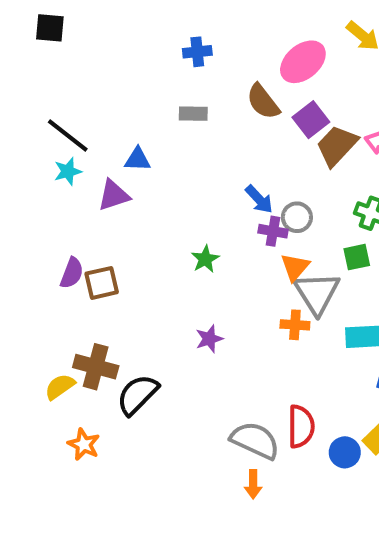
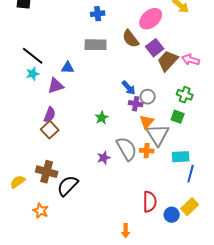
gray rectangle: (193, 114) -> (96, 45), size x1.5
green square: (357, 257) -> (178, 117), turned 32
purple semicircle: (72, 273) -> (50, 115), moved
brown square: (102, 283) -> (50, 130), turned -30
yellow semicircle: (60, 387) -> (18, 182), moved
gray semicircle: (255, 440) -> (127, 149), moved, turned 35

